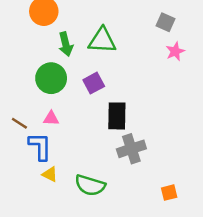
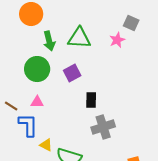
pink star: (175, 51) -> (117, 40), moved
black rectangle: (117, 116) -> (91, 100), size x0.7
yellow triangle: (50, 174) -> (46, 145), moved

